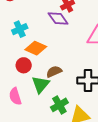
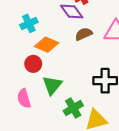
brown semicircle: (54, 72) -> (84, 34), moved

